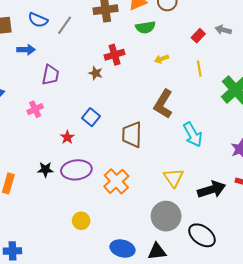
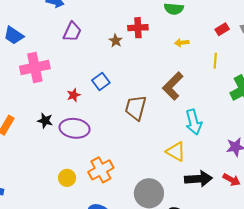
pink cross: (35, 109) -> (35, 67), moved, size x1.8
yellow triangle: (174, 178) -> (176, 152), moved, turned -40
orange cross: (116, 181) -> (101, 170), moved

